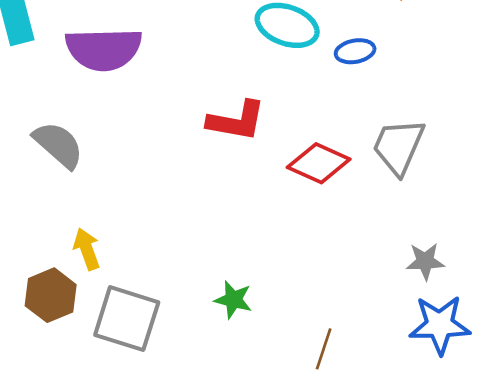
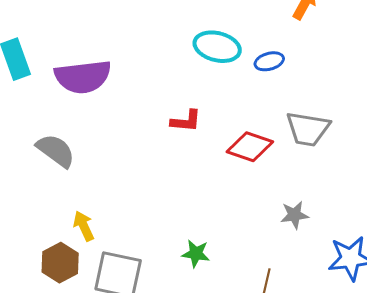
red L-shape: (236, 121) -> (186, 121), size x0.7
gray trapezoid: (398, 146) -> (308, 129), turned -99
gray star: (425, 261) -> (294, 215), moved

